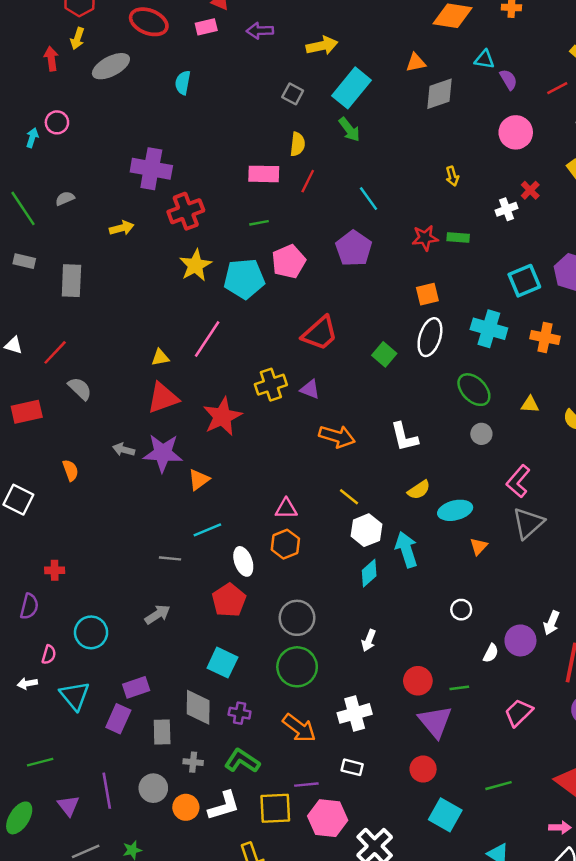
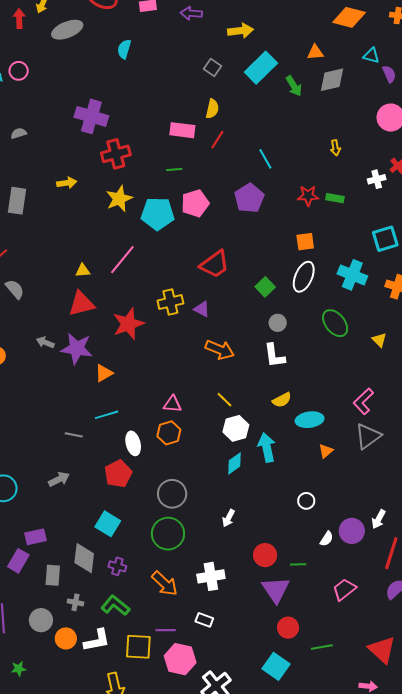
green arrow: (349, 130) -> (294, 86), moved
yellow arrow: (122, 228) -> (67, 183), moved
yellow triangle: (530, 404) -> (379, 340), turned 35
gray circle: (481, 434) -> (278, 323), moved
red circle: (423, 769) -> (288, 628), moved

